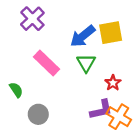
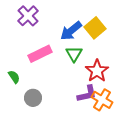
yellow square: (111, 33) -> (95, 28), turned -30
pink rectangle: (46, 63) -> (40, 54), turned -70
red star: (113, 83) -> (97, 71), size x1.6

